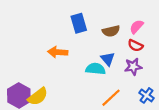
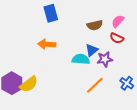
blue rectangle: (79, 23) -> (51, 13), moved
blue triangle: (108, 59) -> (92, 50), turned 32
purple star: (133, 67) -> (105, 59), moved

